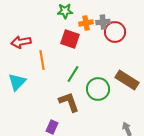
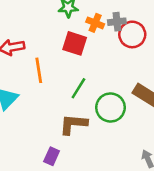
orange cross: (86, 23) -> (95, 23), turned 32
brown L-shape: (69, 102) -> (73, 124), turned -65

